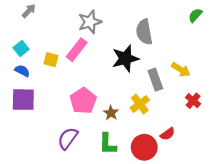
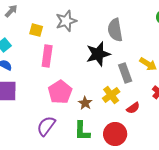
pink rectangle: (77, 50) -> (47, 56), moved, turned -30
yellow square: (51, 60) -> (36, 30), moved
red semicircle: (168, 134) -> (133, 108), moved

